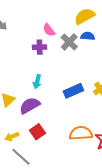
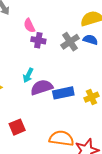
pink semicircle: (49, 30) -> (29, 25), moved
purple semicircle: (30, 105) -> (42, 87), moved

